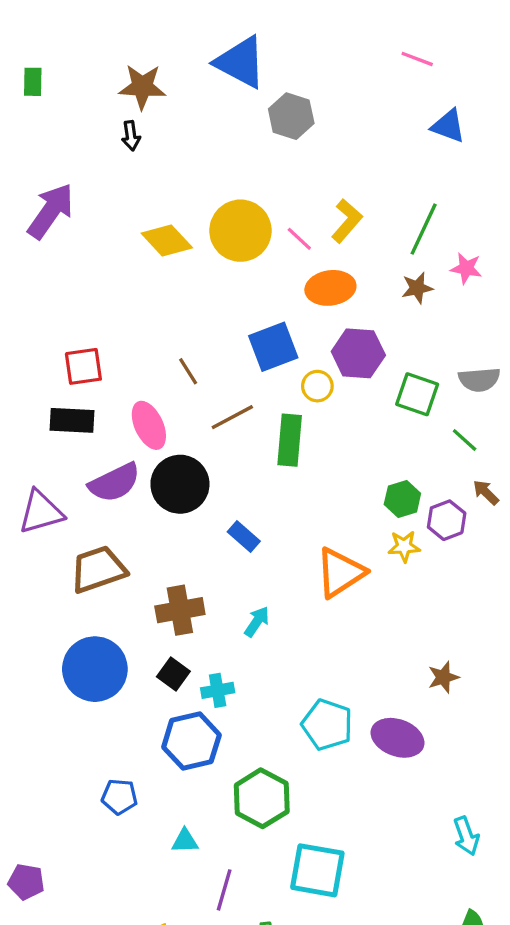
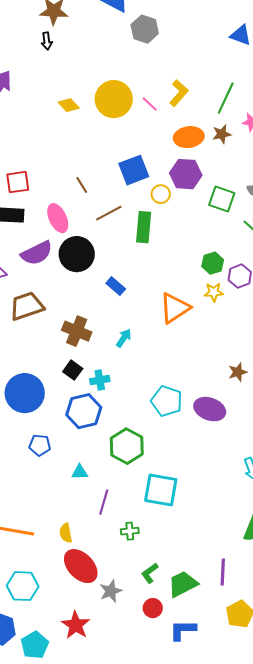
yellow diamond: (167, 240) -> (69, 105), size x0.7
orange ellipse: (330, 288) -> (189, 137), moved
brown cross: (180, 610) -> (77, 331), turned 32
blue circle: (95, 669) -> (25, 393), moved

